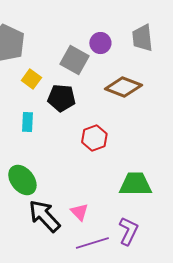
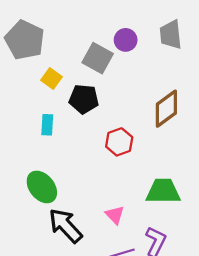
brown diamond: (123, 87) -> (166, 109), moved, turned -57
pink triangle: (79, 212) -> (115, 215), moved

